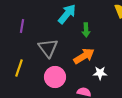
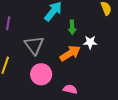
white star: (100, 73) -> (90, 42), moved

